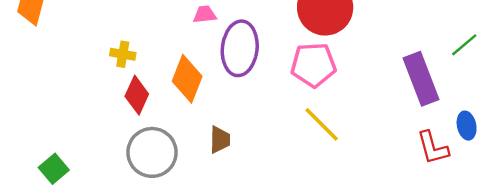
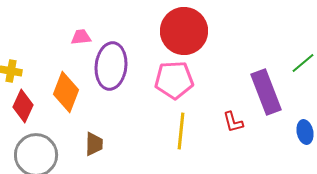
yellow line: (322, 124) -> (181, 131), turned 51
red L-shape: (433, 148) -> (233, 122), moved, size x0.7

